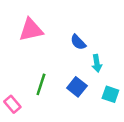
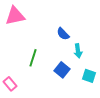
pink triangle: (31, 30) -> (15, 16), moved
green line: (41, 84) -> (33, 58), moved

